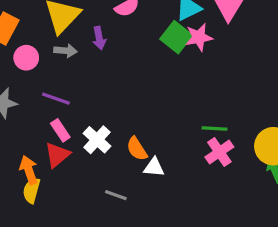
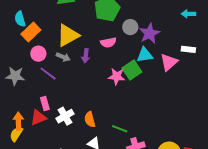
pink star: (199, 37) -> (117, 76), moved
purple line: (56, 99) -> (48, 74), moved
green line: (215, 128) -> (120, 129), moved
orange semicircle: (137, 149) -> (90, 119), moved

